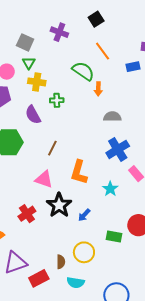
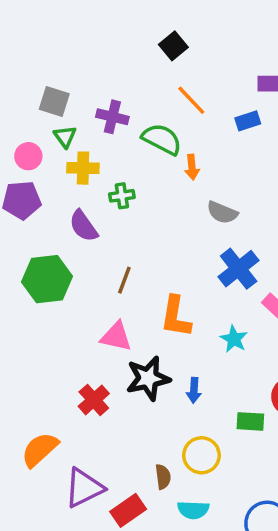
purple cross: (59, 32) -> (112, 117), moved
gray semicircle: (112, 117) -> (222, 213), turned -150
black star: (59, 205) -> (148, 378), turned 30
blue arrow: (84, 215) -> (194, 390), turned -32

